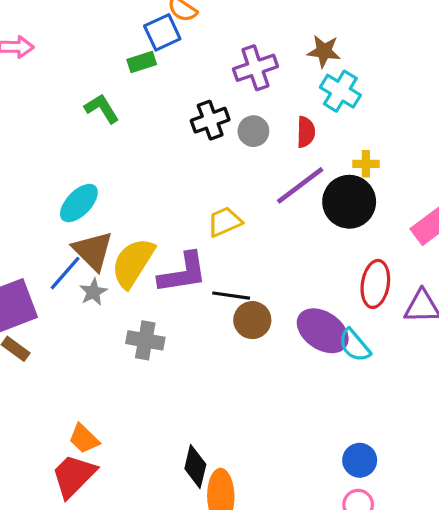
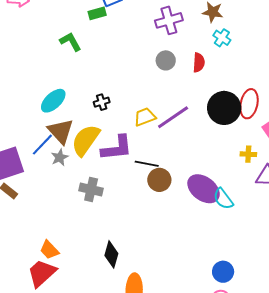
cyan cross: (340, 91) -> (222, 38), size x0.7
black cross: (210, 120) -> (102, 102), moved, size x0.7
yellow cross: (366, 164) -> (248, 154), moved
purple line: (300, 185) -> (173, 117), moved
red ellipse: (375, 284) -> (249, 104), moved
black diamond: (195, 467) -> (111, 254), moved

